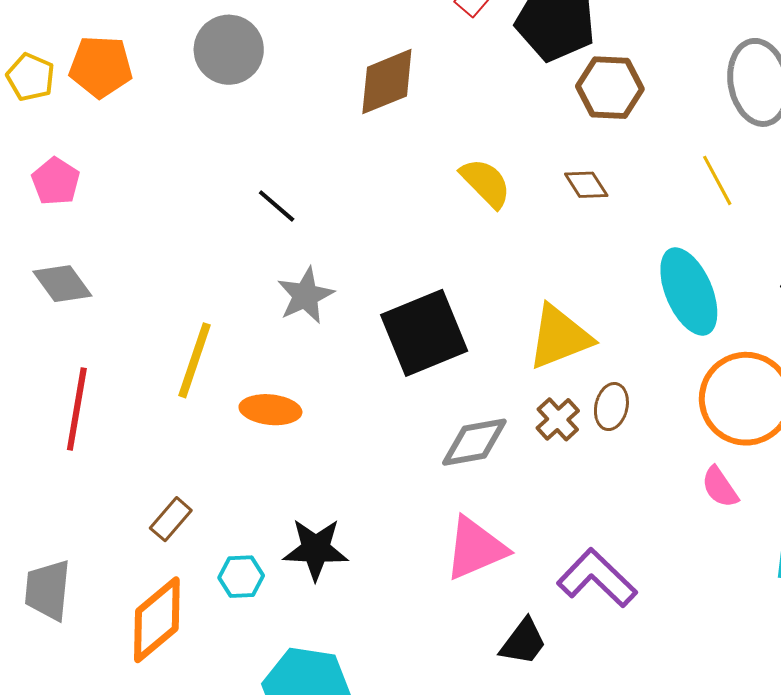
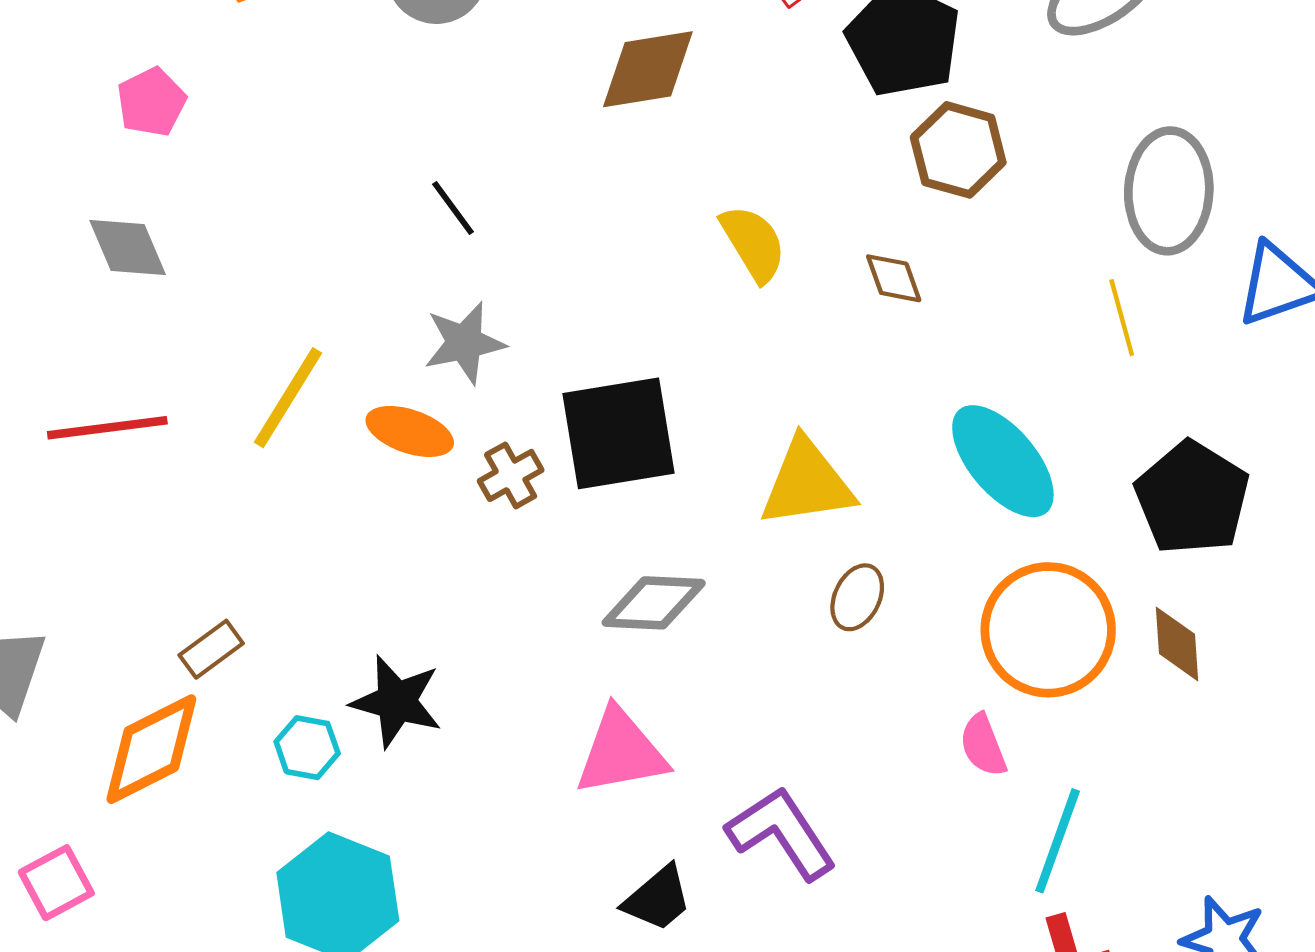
yellow line: (717, 180) -> (1122, 318), moved
cyan ellipse: (689, 292) -> (1003, 461), turned -30
red line: (77, 409) -> (107, 428), turned 60
orange ellipse: (270, 410) -> (410, 431), moved
brown cross: (558, 419) -> (511, 475), moved
brown rectangle: (171, 519) -> (211, 649), moved
cyan hexagon: (241, 577) -> (307, 748), moved

